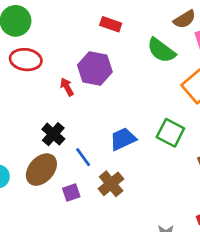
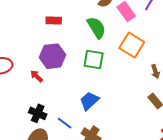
green semicircle: (161, 50) -> (96, 28), turned -140
green square: (170, 133) -> (94, 60), moved

